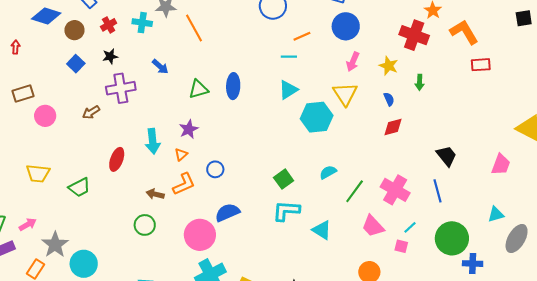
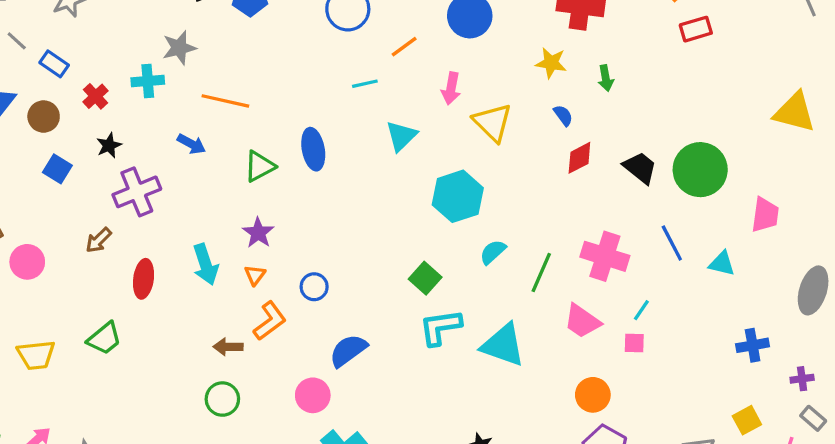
orange line: (194, 28) -> (225, 101), moved, turned -36
cyan line: (289, 57) -> (365, 84), moved
pink arrow: (353, 62) -> (451, 88), moved
cyan hexagon: (317, 117) -> (458, 196), moved
black trapezoid: (446, 156) -> (640, 168), moved
red ellipse: (117, 159) -> (144, 279), moved
pink trapezoid: (501, 165) -> (765, 215), moved
green trapezoid: (79, 187) -> (104, 338), moved
cyan triangle: (496, 214) -> (722, 263), moved, turned 42
cyan triangle: (322, 230) -> (503, 345), size x1.4
pink circle: (200, 235) -> (313, 395), size x0.7
green circle: (452, 238) -> (700, 170), moved

